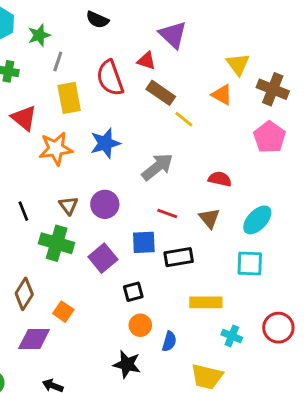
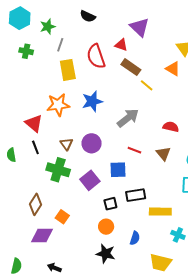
red triangle: (24, 118) -> (34, 123), moved
black rectangle: (179, 257) -> (136, 195), moved
orange circle: (140, 325) -> (106, 227), moved

